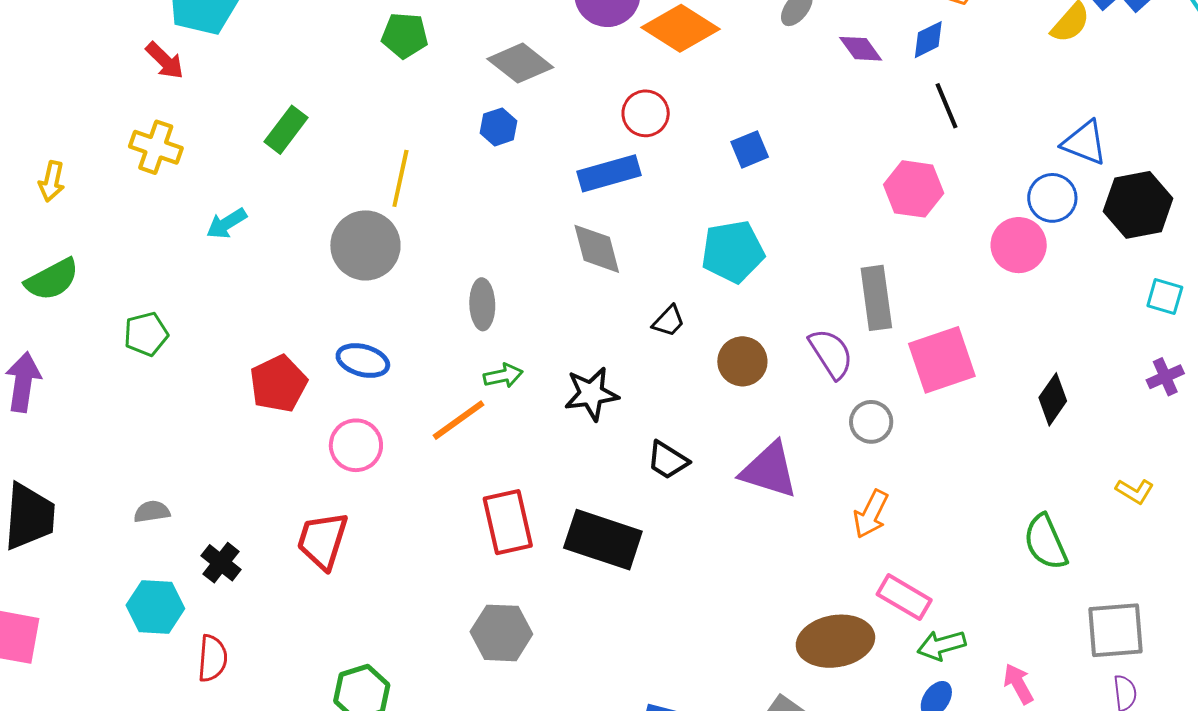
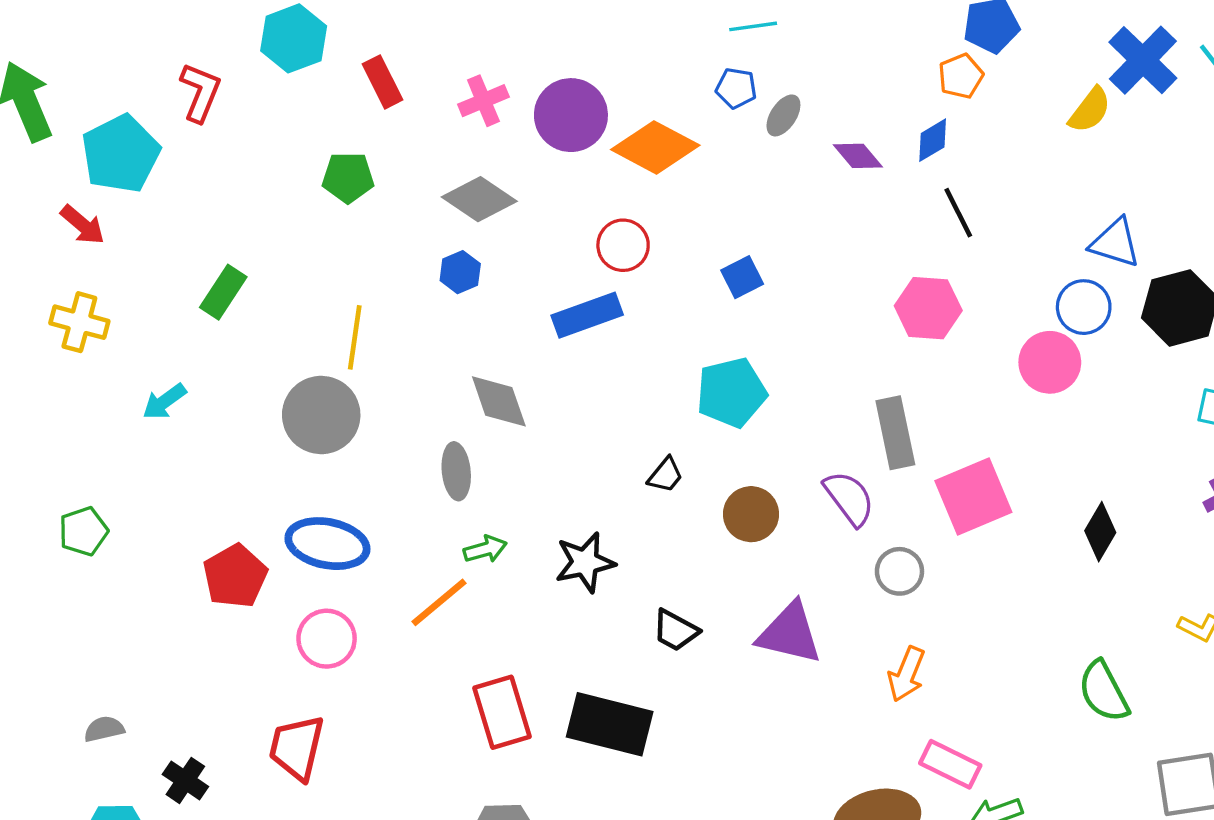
gray diamond: (597, 249) -> (499, 401), moved
blue ellipse: (363, 361) -> (327, 544), size x1.4

